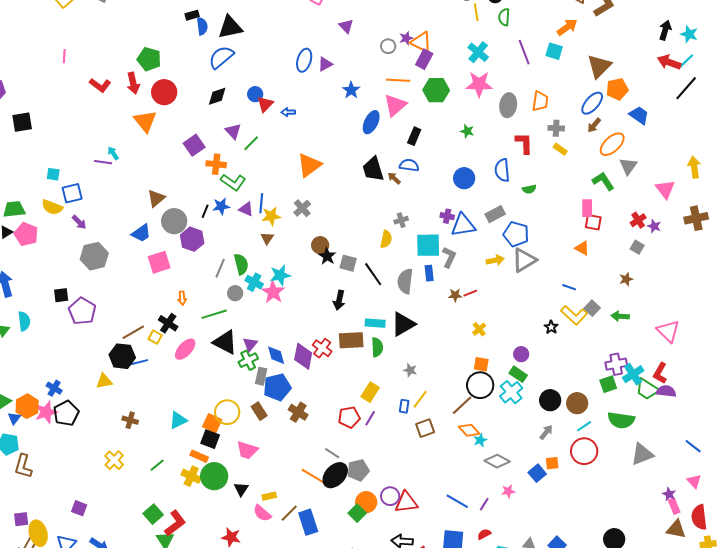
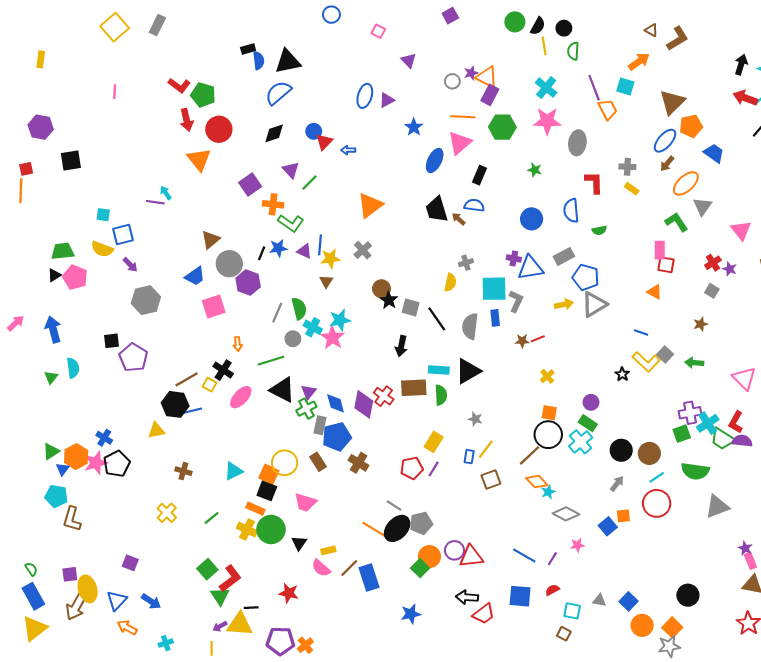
red L-shape: (100, 85) -> (179, 85), moved
orange trapezoid: (540, 101) -> (608, 109), moved, turned -35

